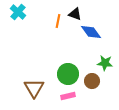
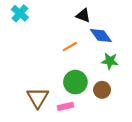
orange line: (58, 21) -> (70, 47), moved, turned 48
green star: (105, 63) -> (110, 61), moved
pink rectangle: (68, 96) -> (65, 106), moved

